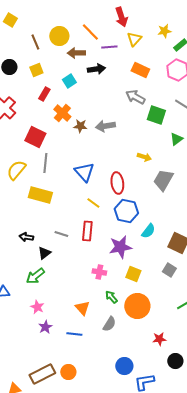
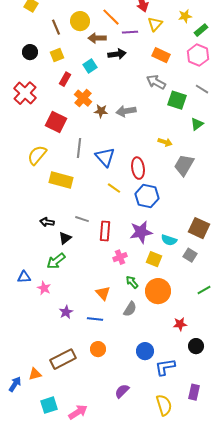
gray line: (45, 163) -> (79, 148), moved
red rectangle: (87, 231) -> (105, 231), moved
cyan semicircle: (148, 231) -> (169, 240), moved, turned 70
pink cross: (99, 272) -> (120, 257), turned -32
pink star: (37, 307) -> (44, 288), moved
orange circle: (68, 372) -> (98, 349), moved

